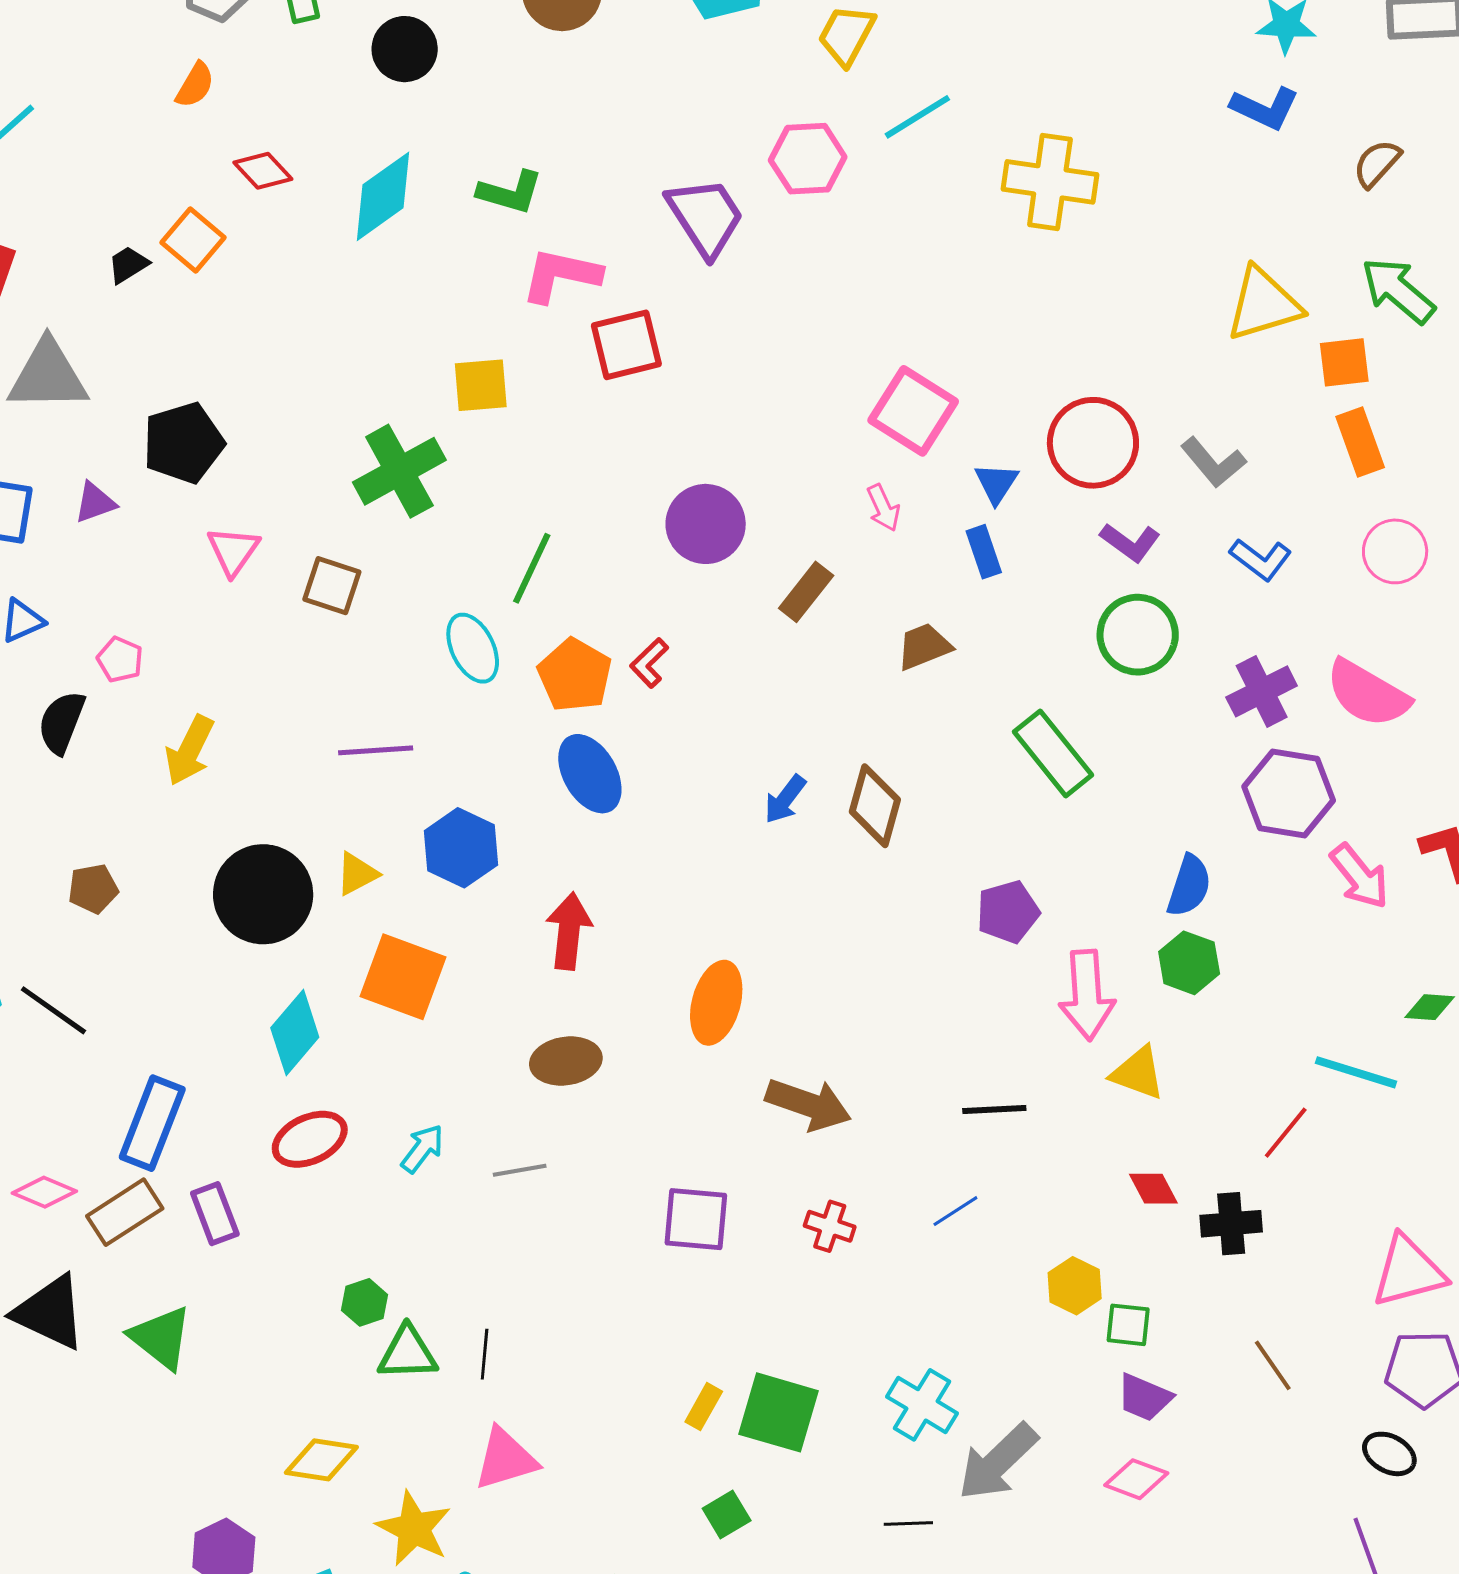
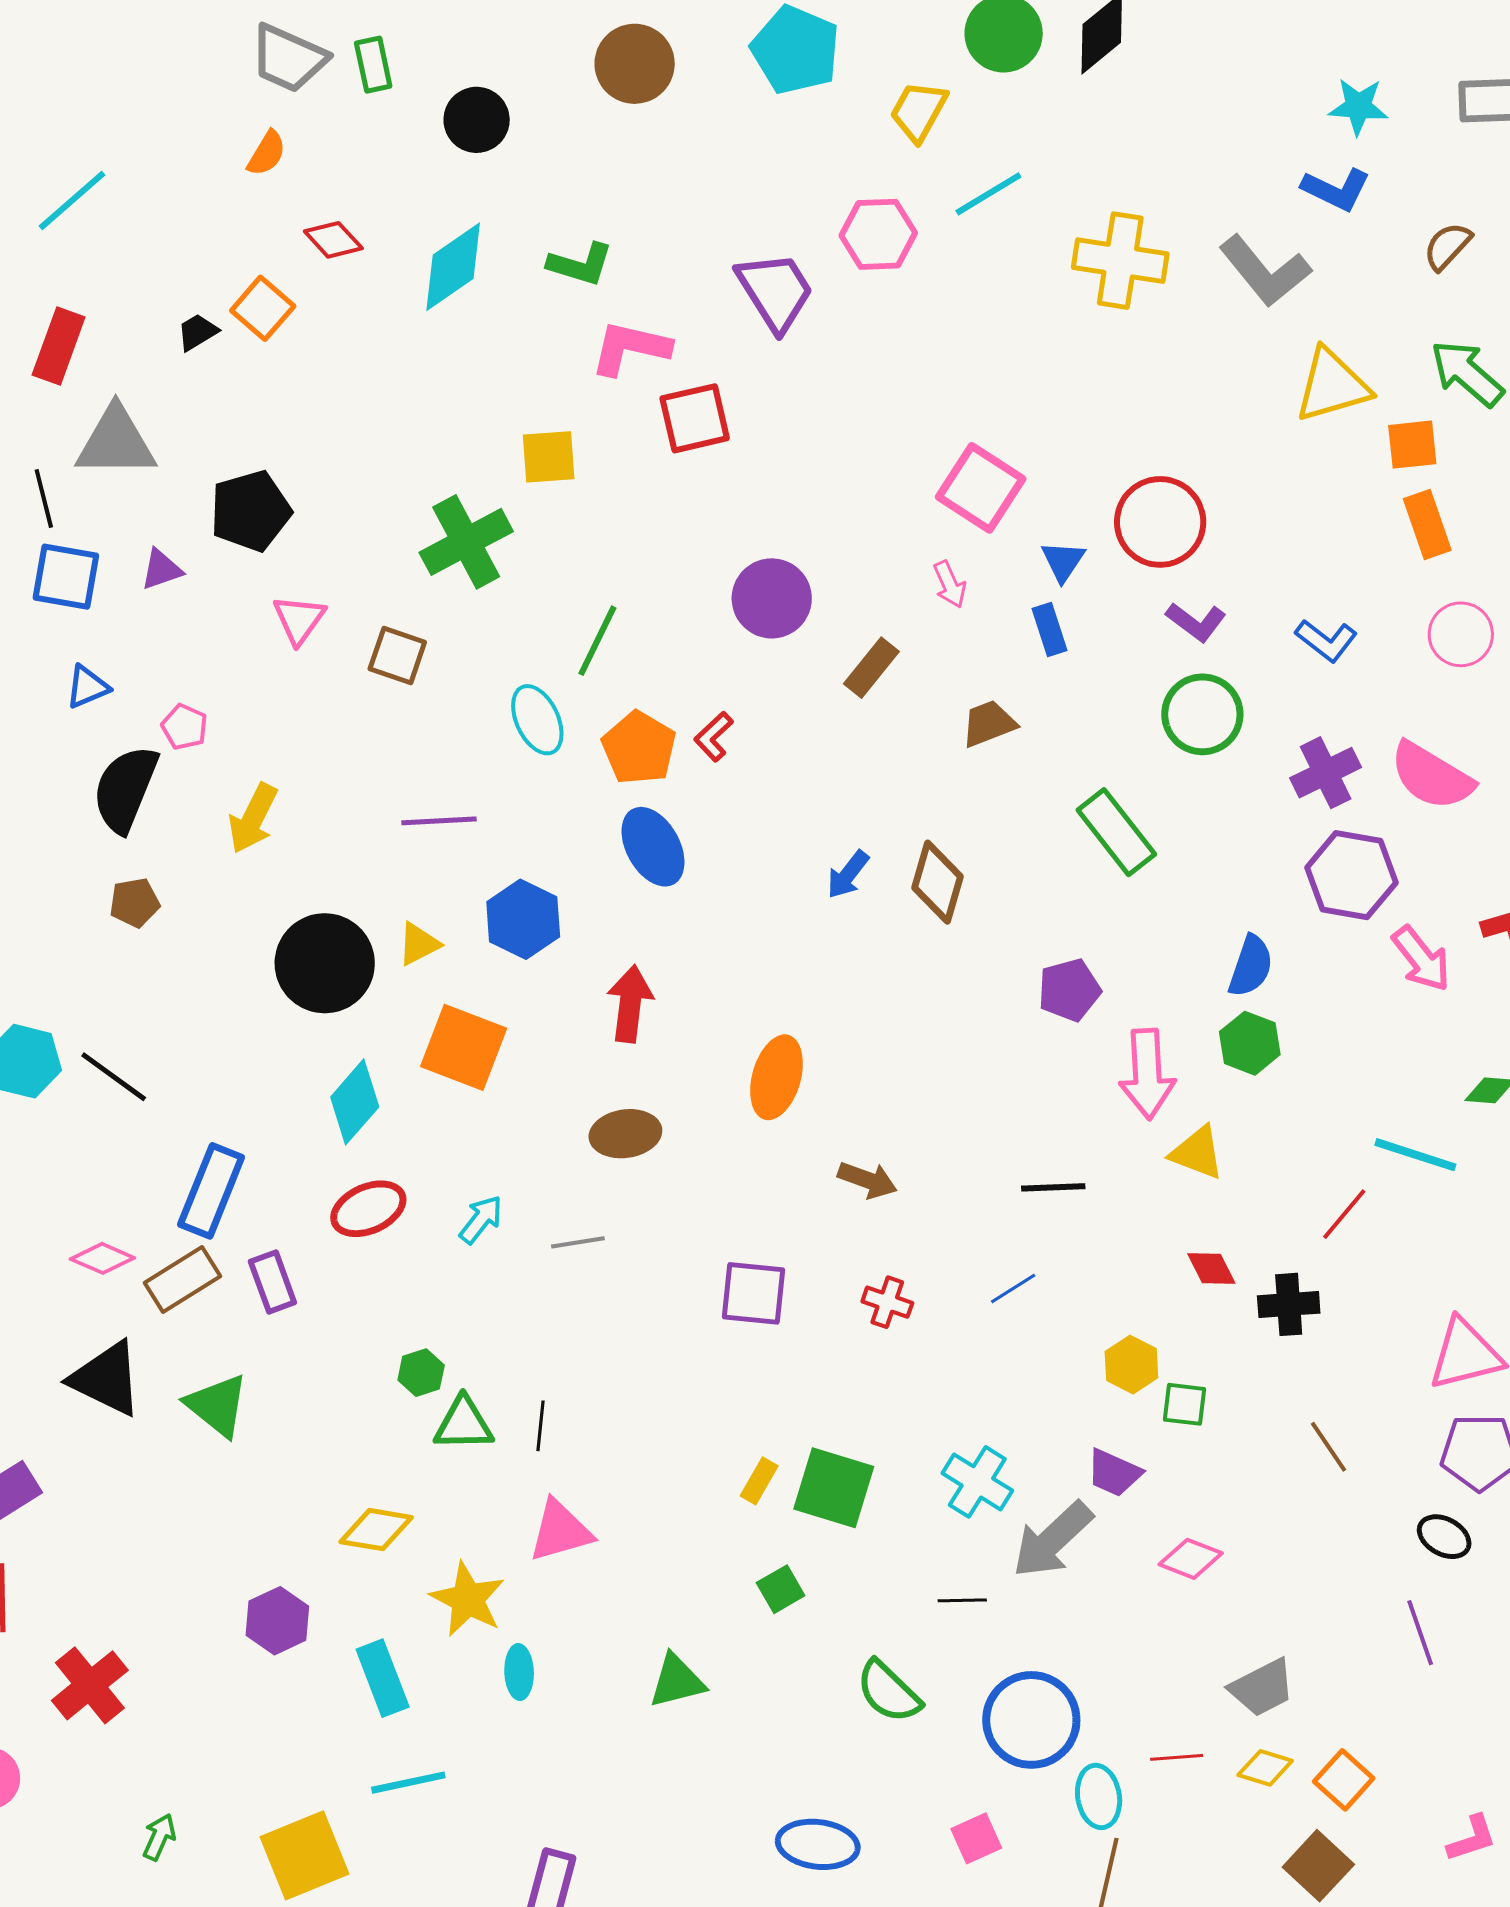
gray L-shape: (1213, 462) -> (1265, 271), moved, size x1.4
black semicircle: (61, 722) -> (125, 789), size x1.4
brown pentagon: (93, 889) -> (135, 903), moved
brown arrow: (808, 1104) -> (867, 1180), size x0.7
purple trapezoid: (1144, 1397) -> (1114, 1473), moved

